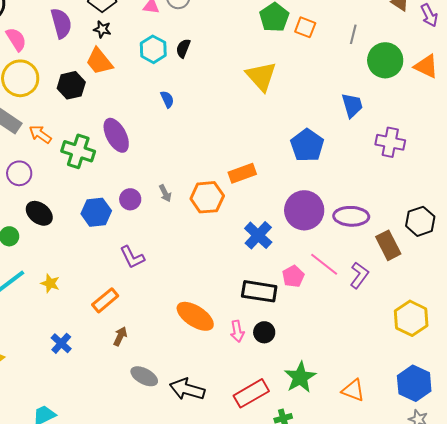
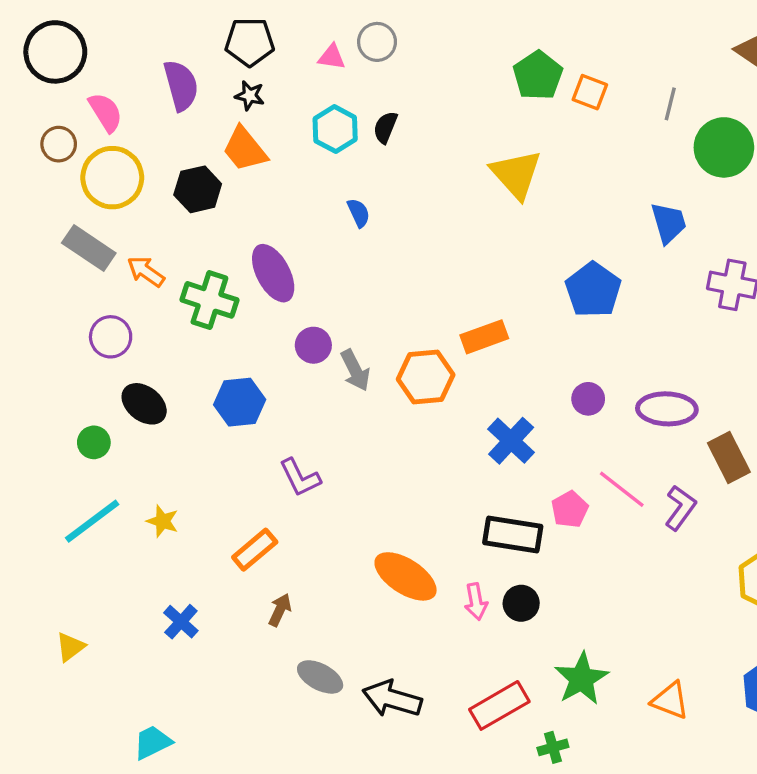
gray arrow: (165, 193) -> (355, 370), size x1.4
purple circle: (130, 199) -> (313, 345), moved
purple circle: (304, 210) -> (588, 399), size x0.5

